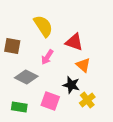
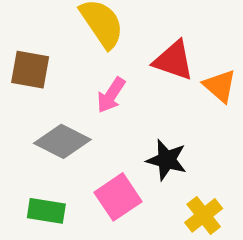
orange triangle: (83, 65) -> (220, 86), moved
yellow cross: (87, 100) -> (204, 215), moved
pink square: (50, 101) -> (118, 197), turned 36

